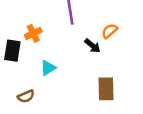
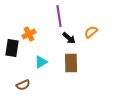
black arrow: (92, 46) -> (69, 38), moved
brown rectangle: (106, 89) -> (71, 63), moved

